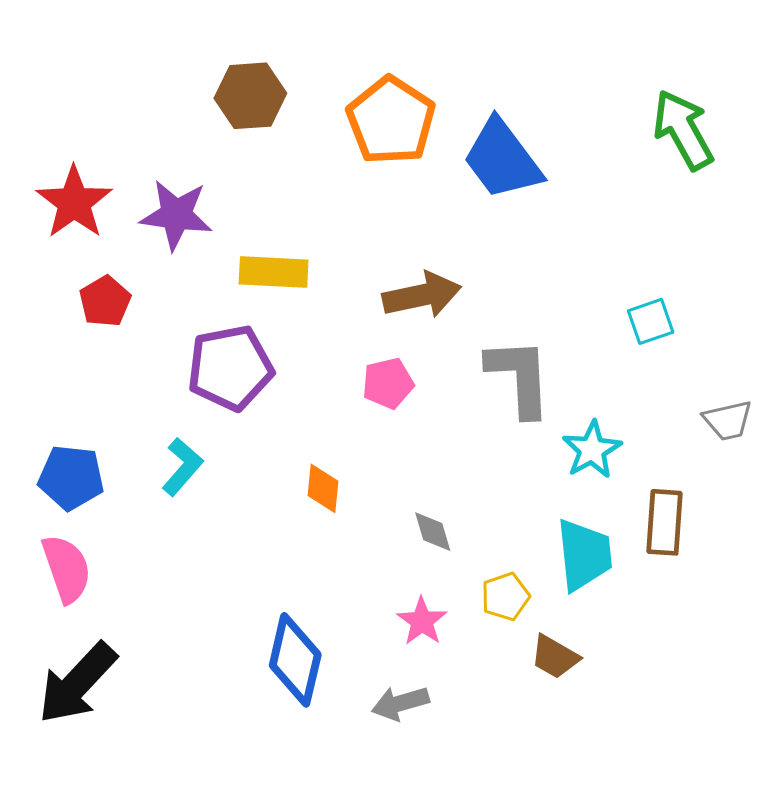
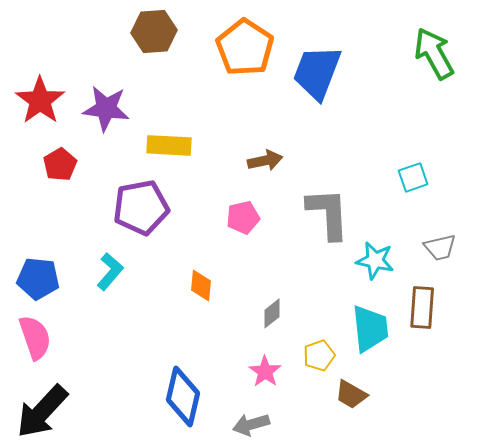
blue trapezoid: (502, 159) -> (317, 72), turned 58
brown arrow: (422, 295) -> (265, 160), size x0.7
gray trapezoid: (728, 420) -> (440, 247), moved
cyan star: (592, 450) -> (375, 260), turned -30
gray diamond: (433, 532) -> (272, 313), turned 68

